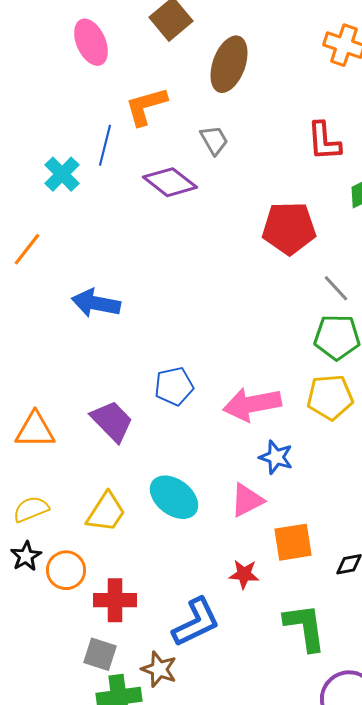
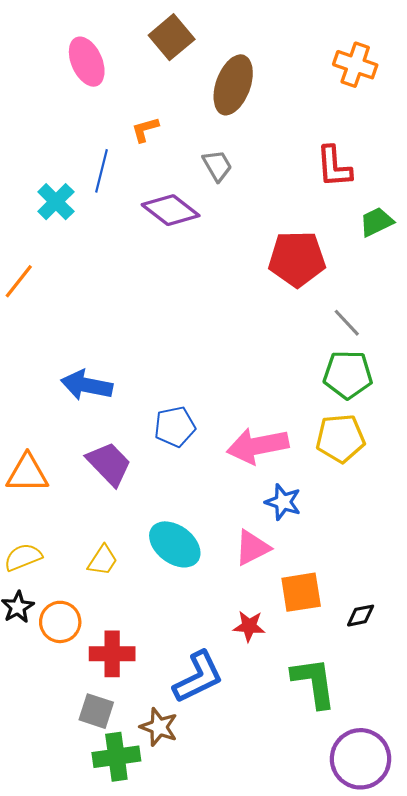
orange L-shape: (146, 106) -> (145, 129), size x0.6
blue arrow: (96, 303) -> (87, 385), moved
yellow trapezoid: (106, 512) -> (103, 560), size x0.7

